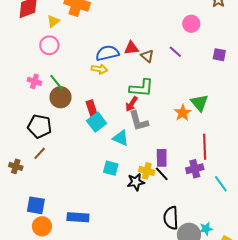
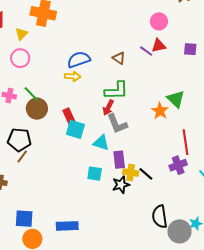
red triangle: (131, 48) -> (159, 46), moved
cyan square: (97, 122) -> (75, 129), turned -30
brown line: (40, 153) -> (22, 157), moved
purple rectangle: (162, 158) -> (119, 160), moved

